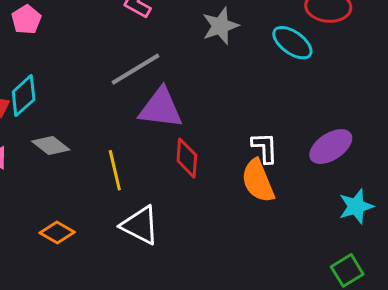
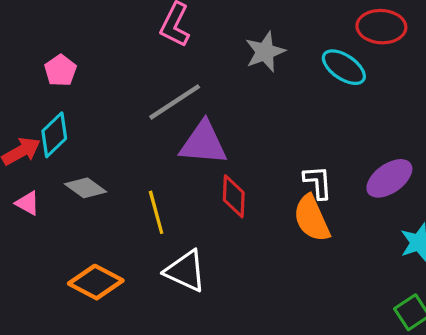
pink pentagon: (26, 20) -> (60, 70), moved
orange diamond: (57, 232) -> (96, 282), size x1.4

